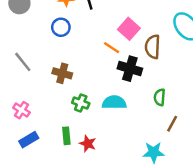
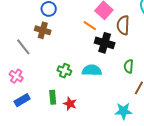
gray line: (23, 62) -> (23, 47), moved
brown cross: (62, 73) -> (43, 30), moved

